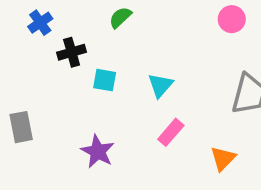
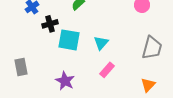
cyan square: (105, 80) -> (69, 40), size x1.6
orange triangle: (223, 158) -> (148, 85), moved

